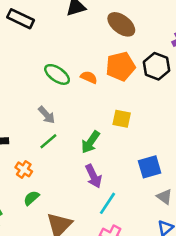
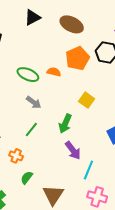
gray arrow: (47, 115) -> (34, 102), moved
yellow square: (122, 119) -> (87, 100), turned 35

